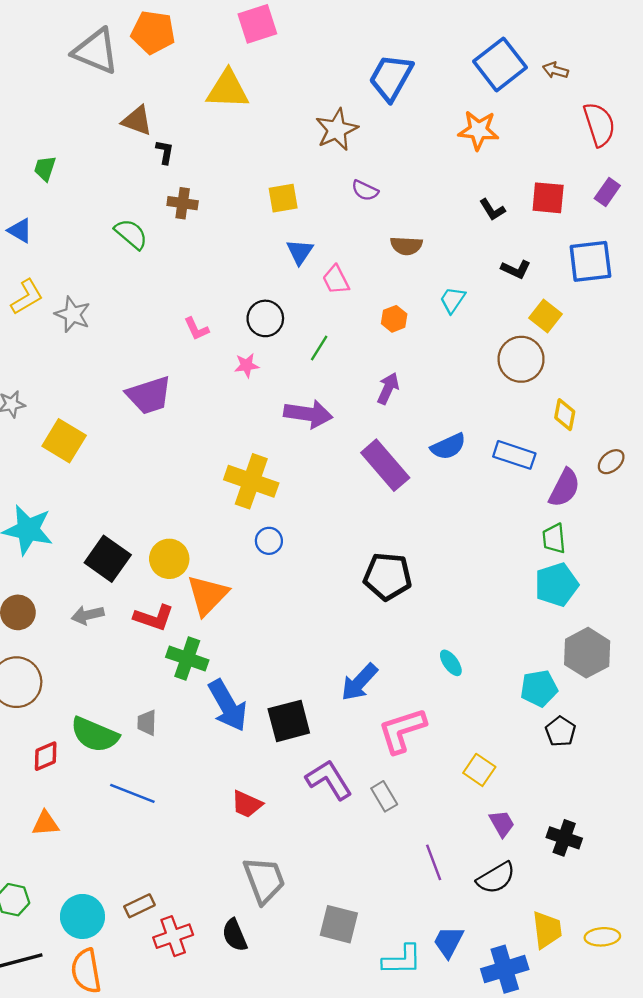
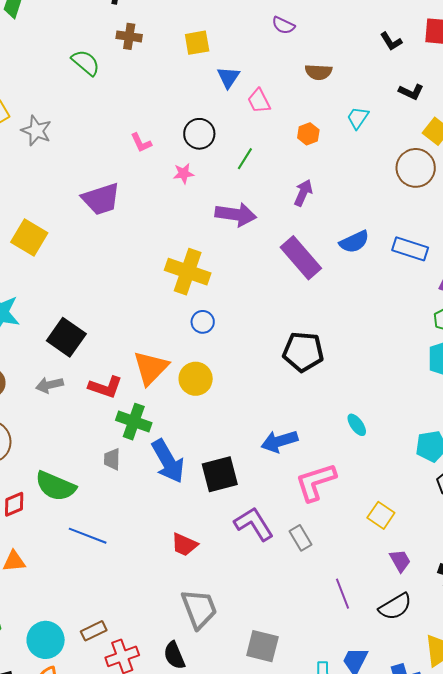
yellow square: (283, 198) -> (197, 43), moved
yellow circle: (169, 559) -> (196, 379), moved
blue arrow: (359, 682) -> (279, 441), turned 30
gray trapezoid: (147, 723) -> (112, 459), moved

